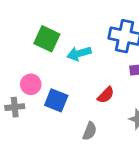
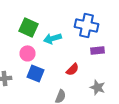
pink circle: (31, 84) -> (28, 53), moved

